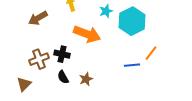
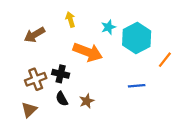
orange line: (151, 53) -> (165, 60), moved
brown triangle: (24, 84) -> (29, 110), moved

